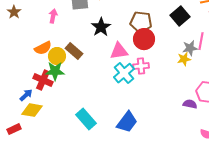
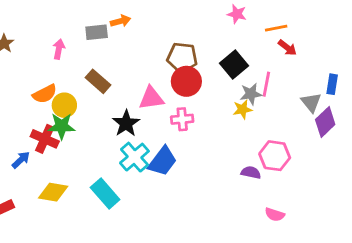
black square: (180, 16) -> (234, 65), moved
black star: (101, 27) -> (126, 123), moved
brown rectangle: (74, 51) -> (98, 81), moved
cyan cross: (124, 73) -> (134, 157), moved
yellow diamond: (32, 110) -> (53, 192), moved
blue trapezoid: (127, 122) -> (163, 161), moved

